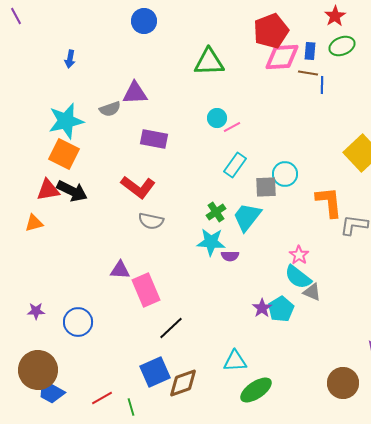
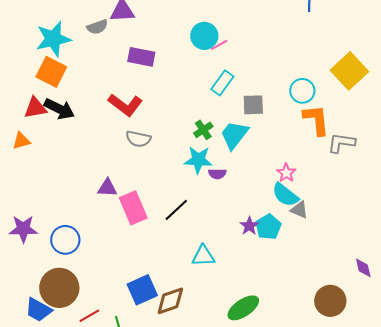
cyan circle: (217, 118) -> (204, 36), size x1.4
cyan circle: (285, 174) -> (302, 91), moved
purple star: (36, 311) -> (23, 229), size x1.6
black line: (171, 328) -> (176, 210), moved
cyan triangle: (235, 361) -> (203, 256), moved
brown circle: (38, 370) -> (59, 288), moved

